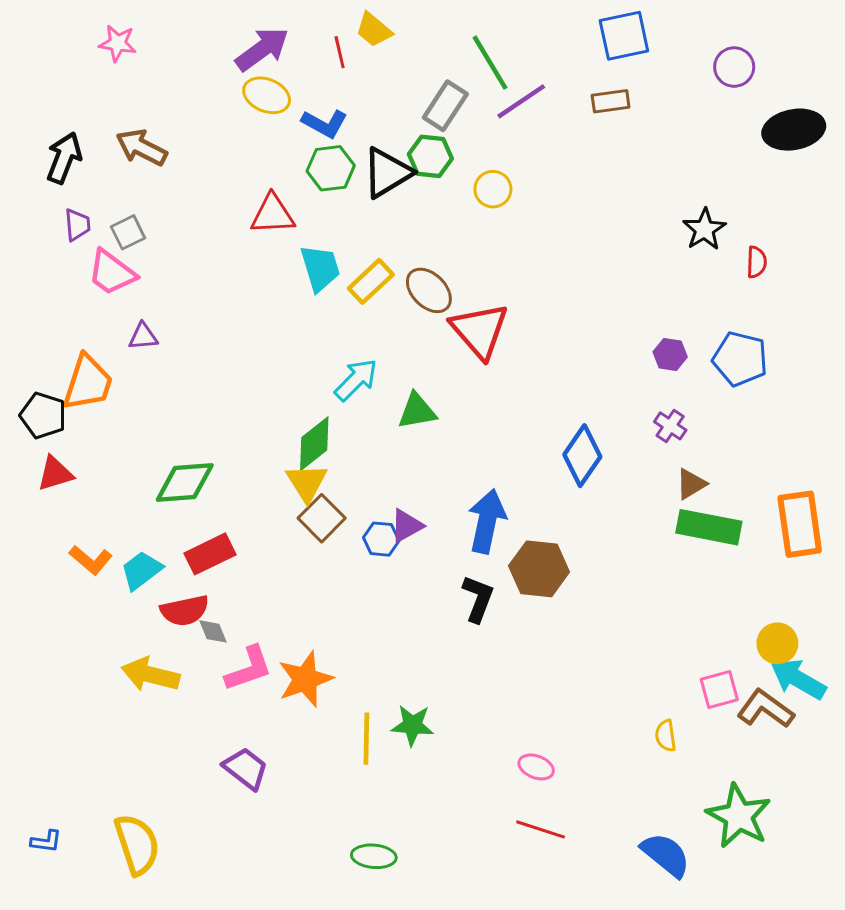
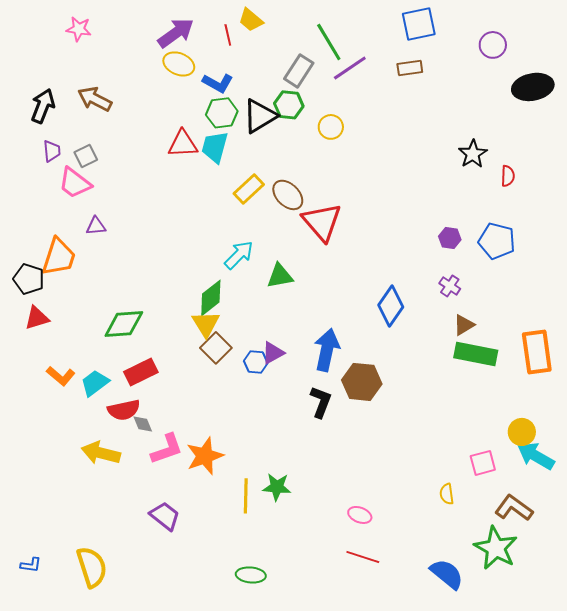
cyan trapezoid: (320, 268) -> (215, 147), moved, turned -148
brown L-shape: (765, 709) -> (514, 508), moved

